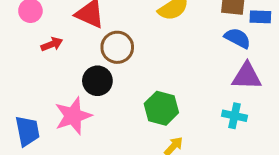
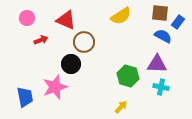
blue rectangle: (260, 17) -> (178, 22), turned -56
purple triangle: (247, 76) -> (157, 64), moved
green hexagon: (161, 108) -> (128, 76), moved

